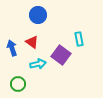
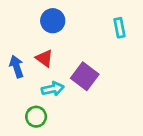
cyan rectangle: (79, 39) -> (119, 28), moved
green circle: (18, 84) -> (36, 117), moved

